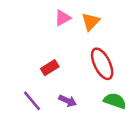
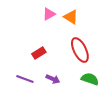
orange triangle: (91, 22) -> (71, 17), turned -42
purple line: (32, 101) -> (25, 79), turned -30

